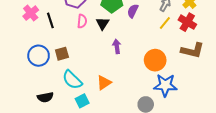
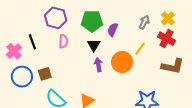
pink cross: (31, 13) -> (14, 51), moved
black triangle: (103, 23) -> (94, 45), moved
yellow line: (165, 23) -> (140, 49), moved
orange circle: (155, 60) -> (122, 62), moved

